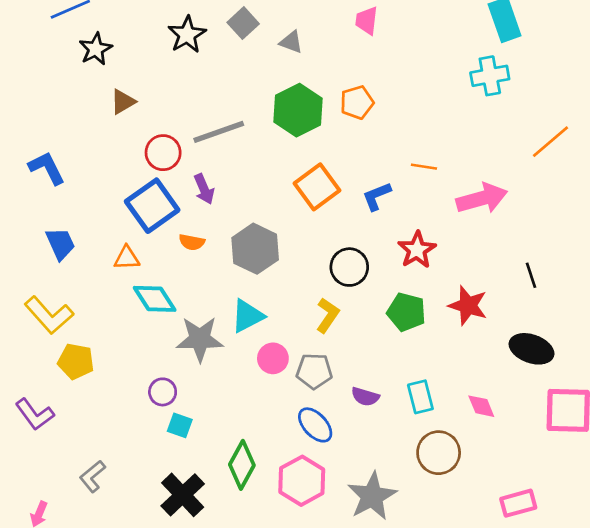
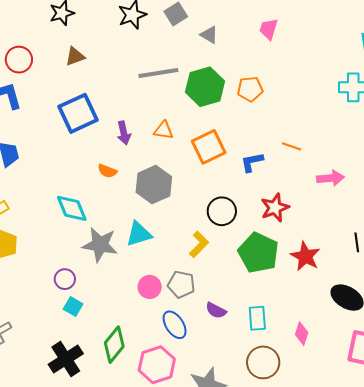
gray line: (219, 132) -> (158, 73), moved
red circle: (163, 153) -> (19, 60), moved
pink arrow: (482, 198) -> (330, 178), size x0.7
blue square: (152, 206) -> (78, 113), moved
orange triangle: (127, 258) -> (163, 130), moved
green pentagon: (406, 312) -> (258, 253), size x1.4
pink circle: (273, 358) -> (150, 287), moved
pink diamond: (481, 406) -> (302, 334), turned 30

